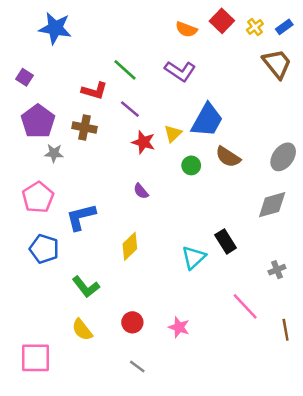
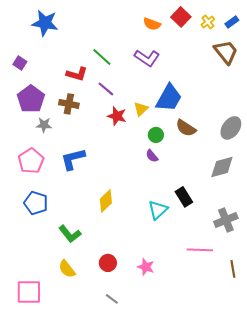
purple semicircle: (141, 191) -> (152, 156), moved
blue L-shape: (81, 217) -> (73, 159), moved
gray cross: (277, 270) -> (226, 220), size x1.6
pink line: (245, 306) -> (200, 250), turned -45

